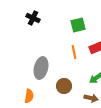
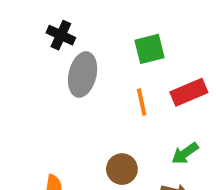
gray ellipse: (41, 68) -> (83, 75), moved

